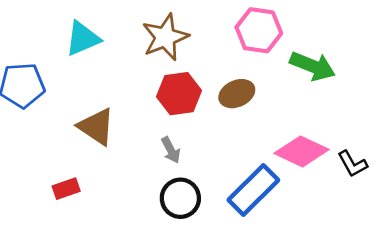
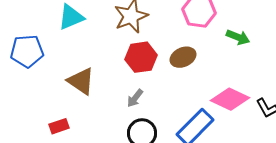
green arrow: (313, 66) -> (238, 37), size x0.7
gray arrow: (171, 150) -> (135, 98), turned 66

